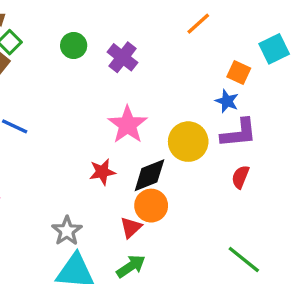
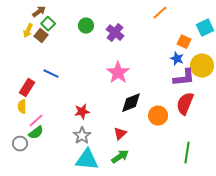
yellow circle: (188, 142) -> (202, 66), moved
red star: (102, 172) -> (82, 112), moved
red semicircle: (240, 177) -> (185, 104), size x1.6
orange circle: (151, 206) -> (158, 116), moved
green line: (244, 259) -> (187, 153), turned 60

